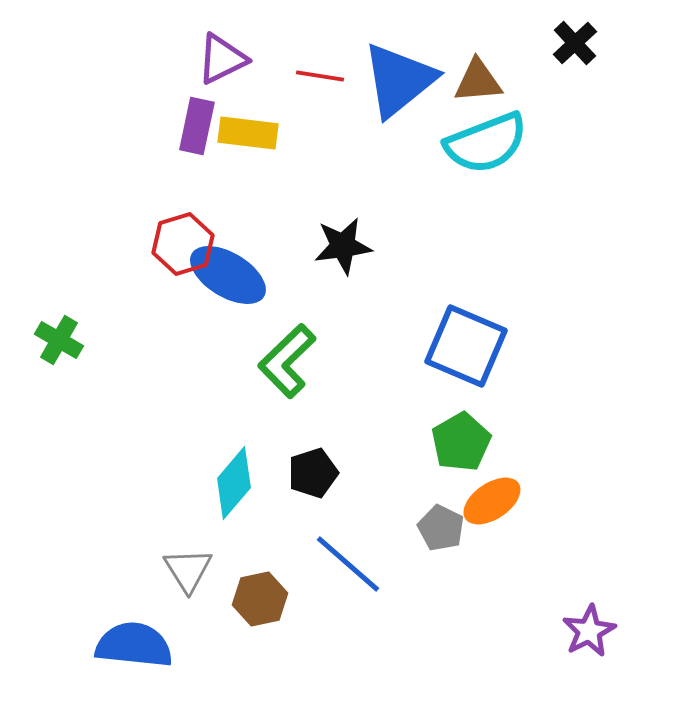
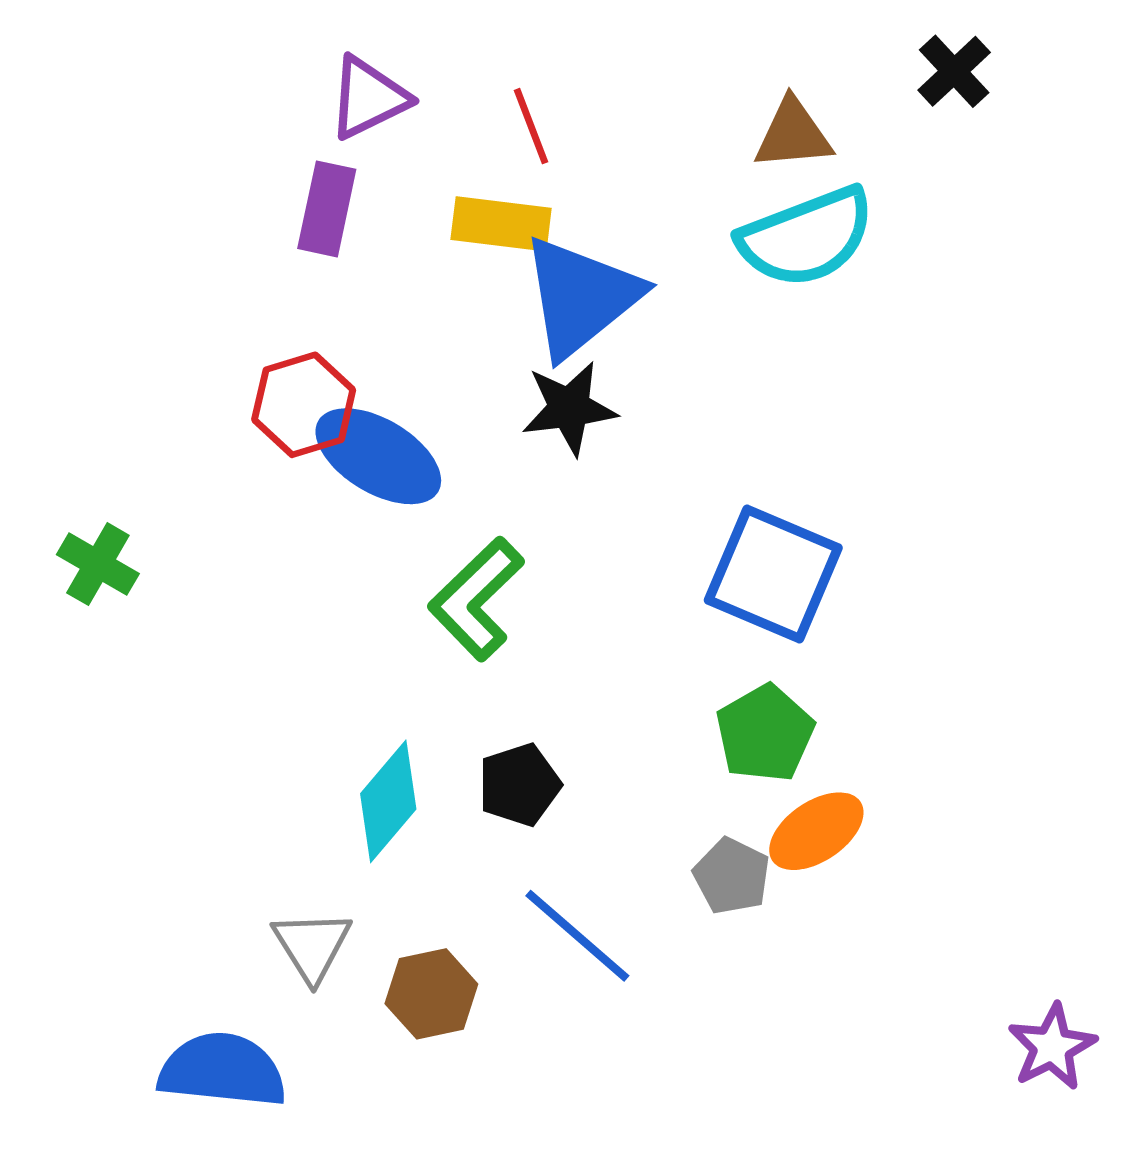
red line: (320, 76) -> (531, 126), turned 60
blue triangle: (399, 80) -> (581, 297), moved
yellow rectangle: (248, 133) -> (501, 224), moved
purple star: (589, 631) -> (1052, 1047), moved

